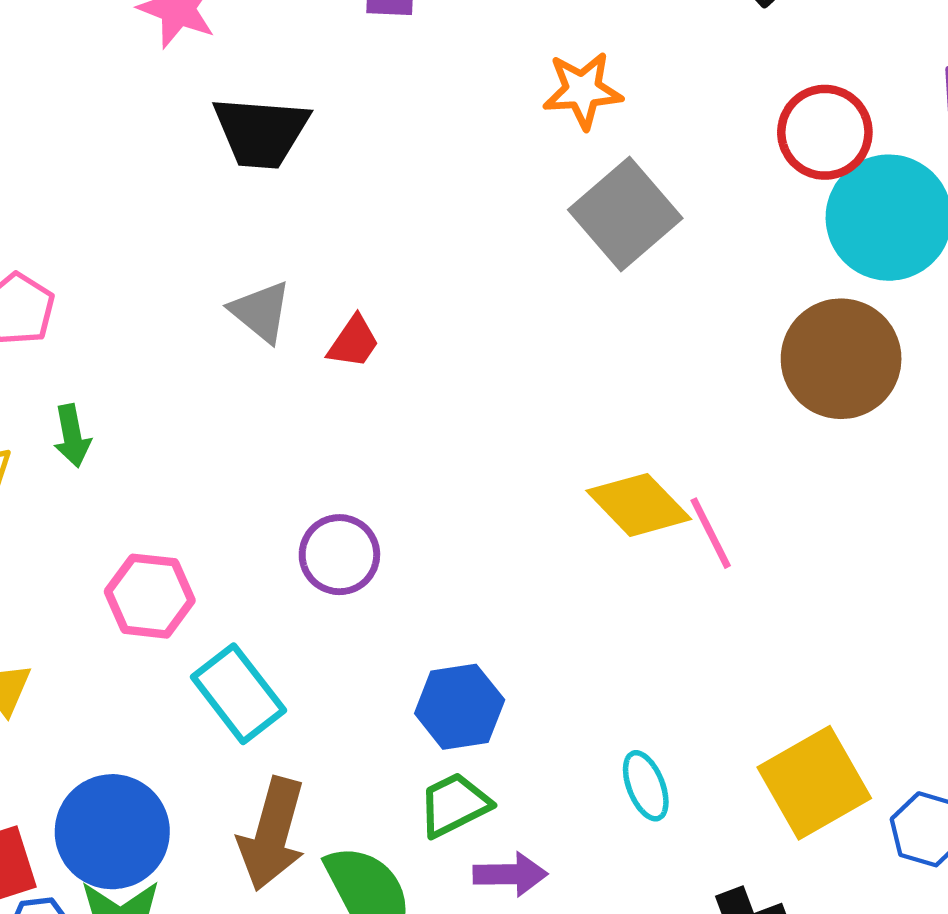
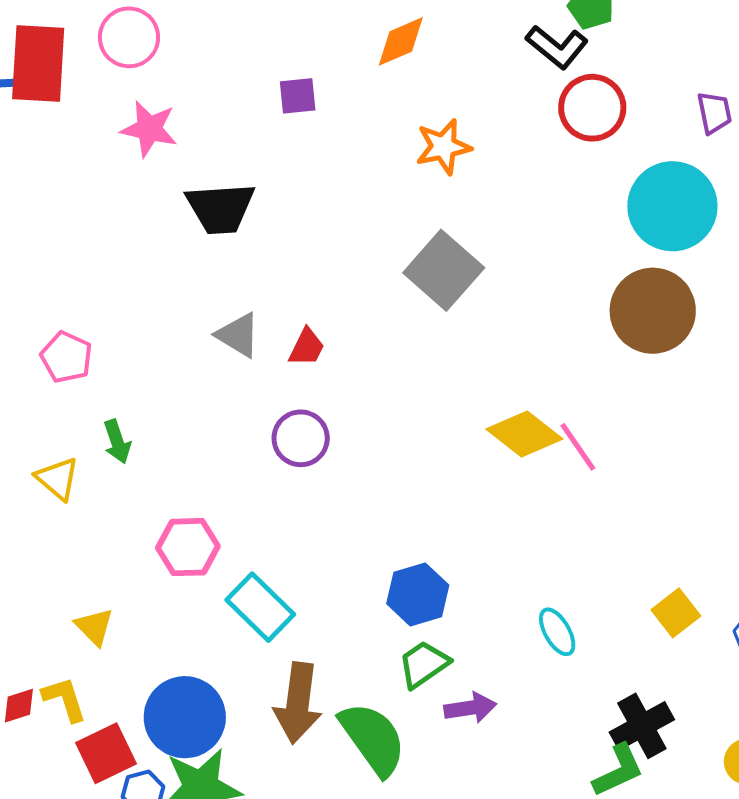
red circle: (825, 132) -> (592, 108), moved
gray square: (625, 214) -> (444, 270), moved
purple circle: (339, 555) -> (301, 438), moved
yellow square: (814, 783) -> (676, 613), size x0.6

